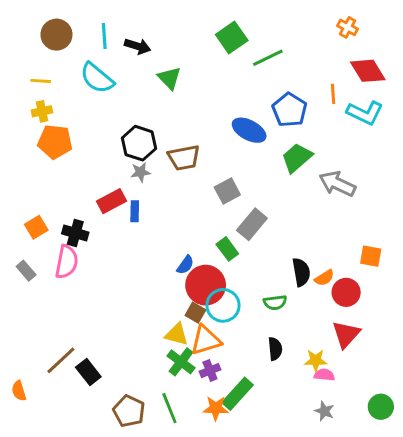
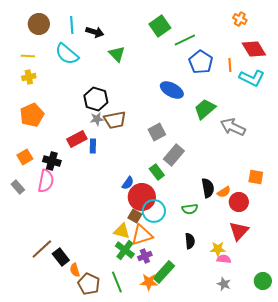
blue pentagon: (290, 110) -> (201, 62), moved
orange pentagon: (55, 142) -> (32, 115), moved, turned -30
brown trapezoid: (184, 158) -> (115, 120), moved
orange semicircle: (19, 391) -> (75, 270), moved

